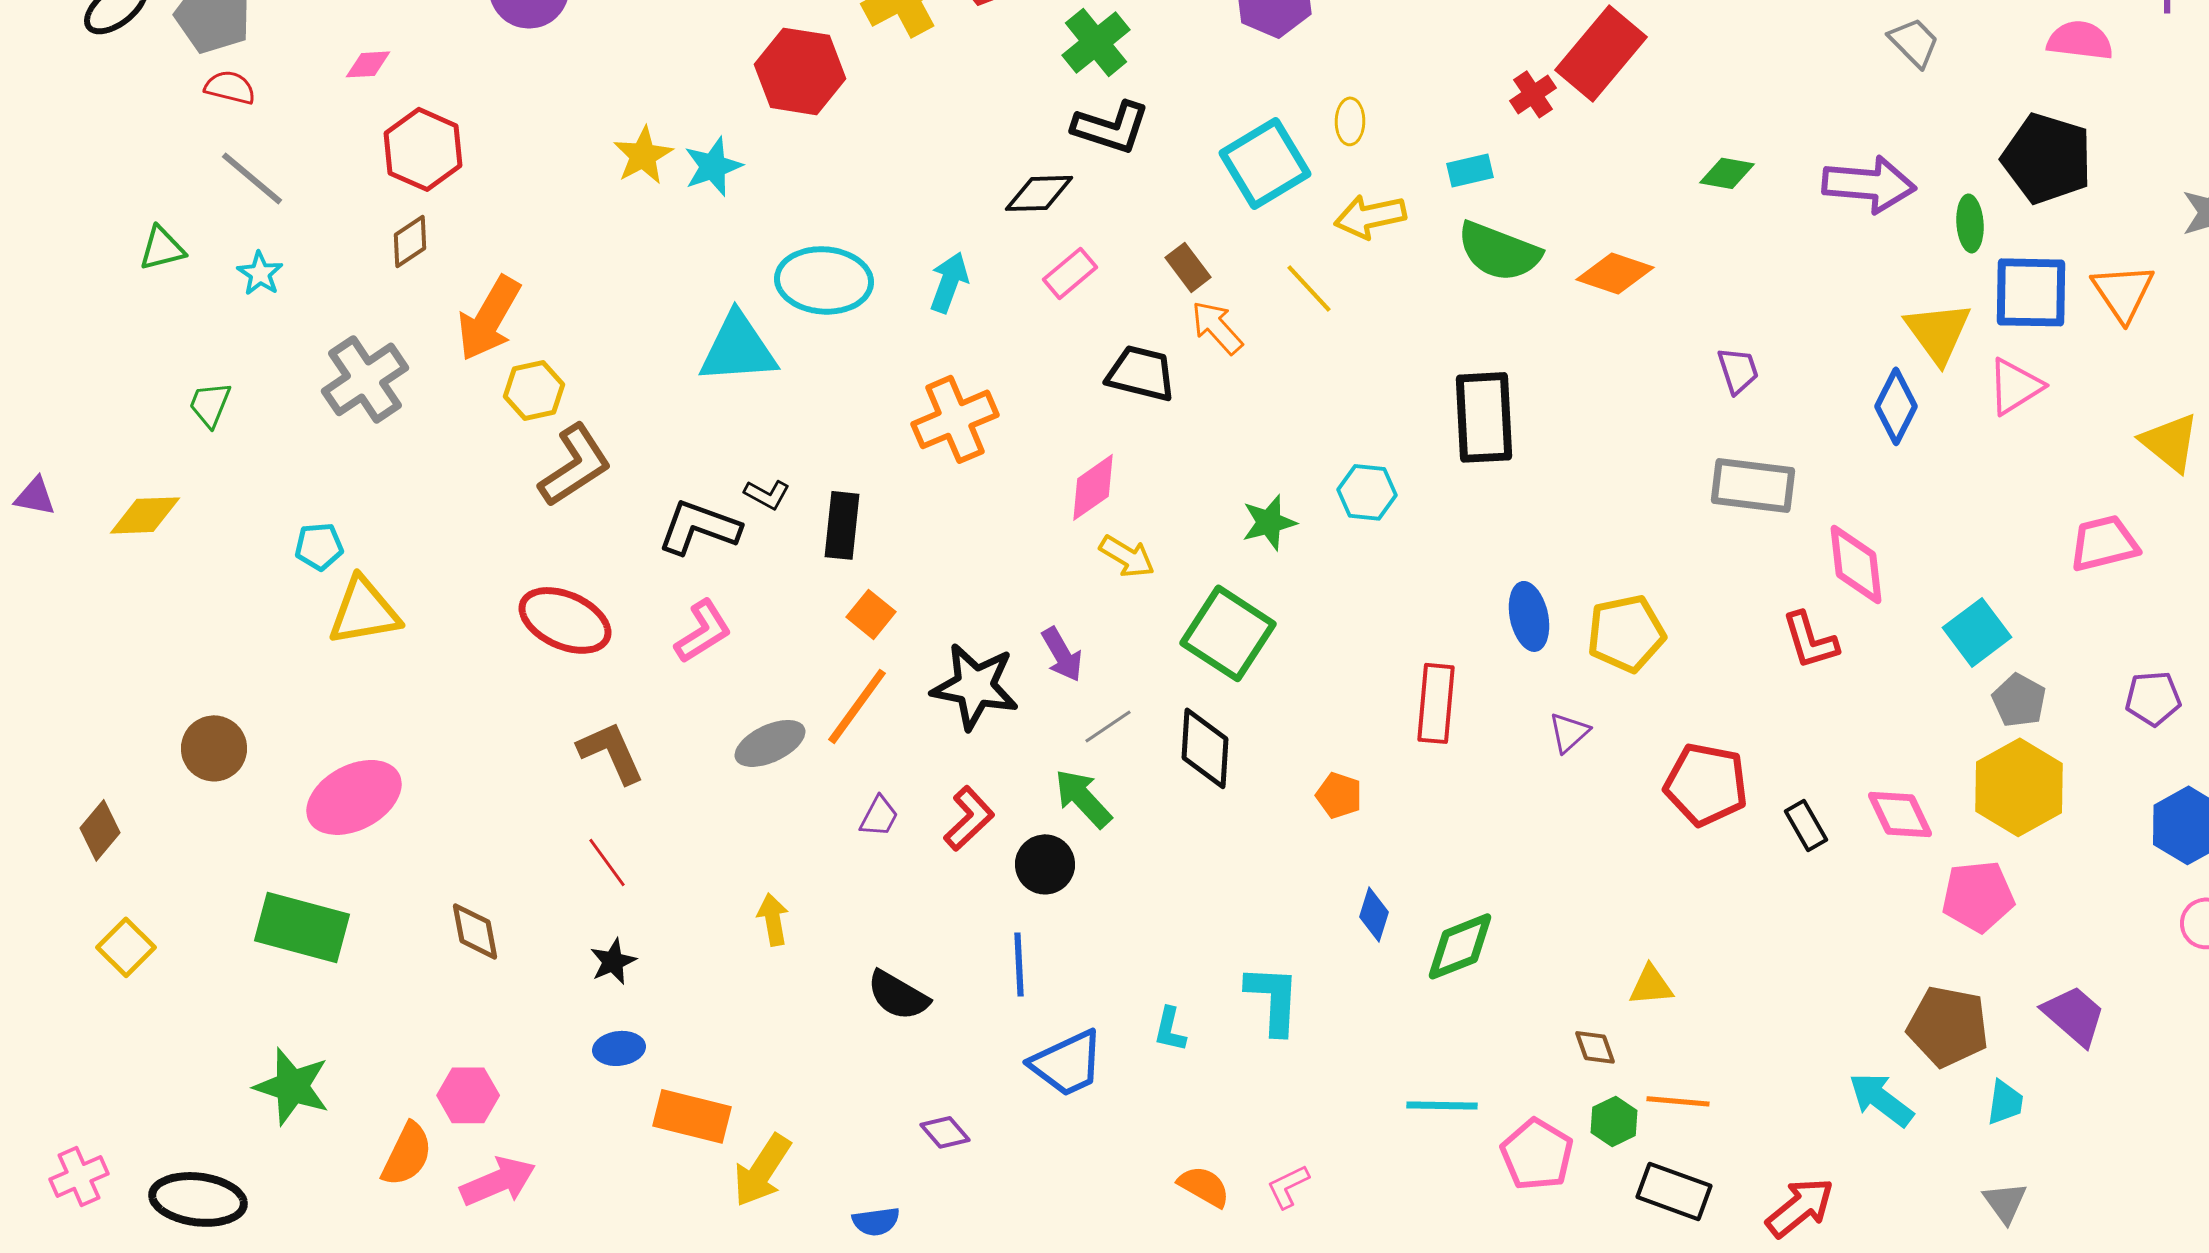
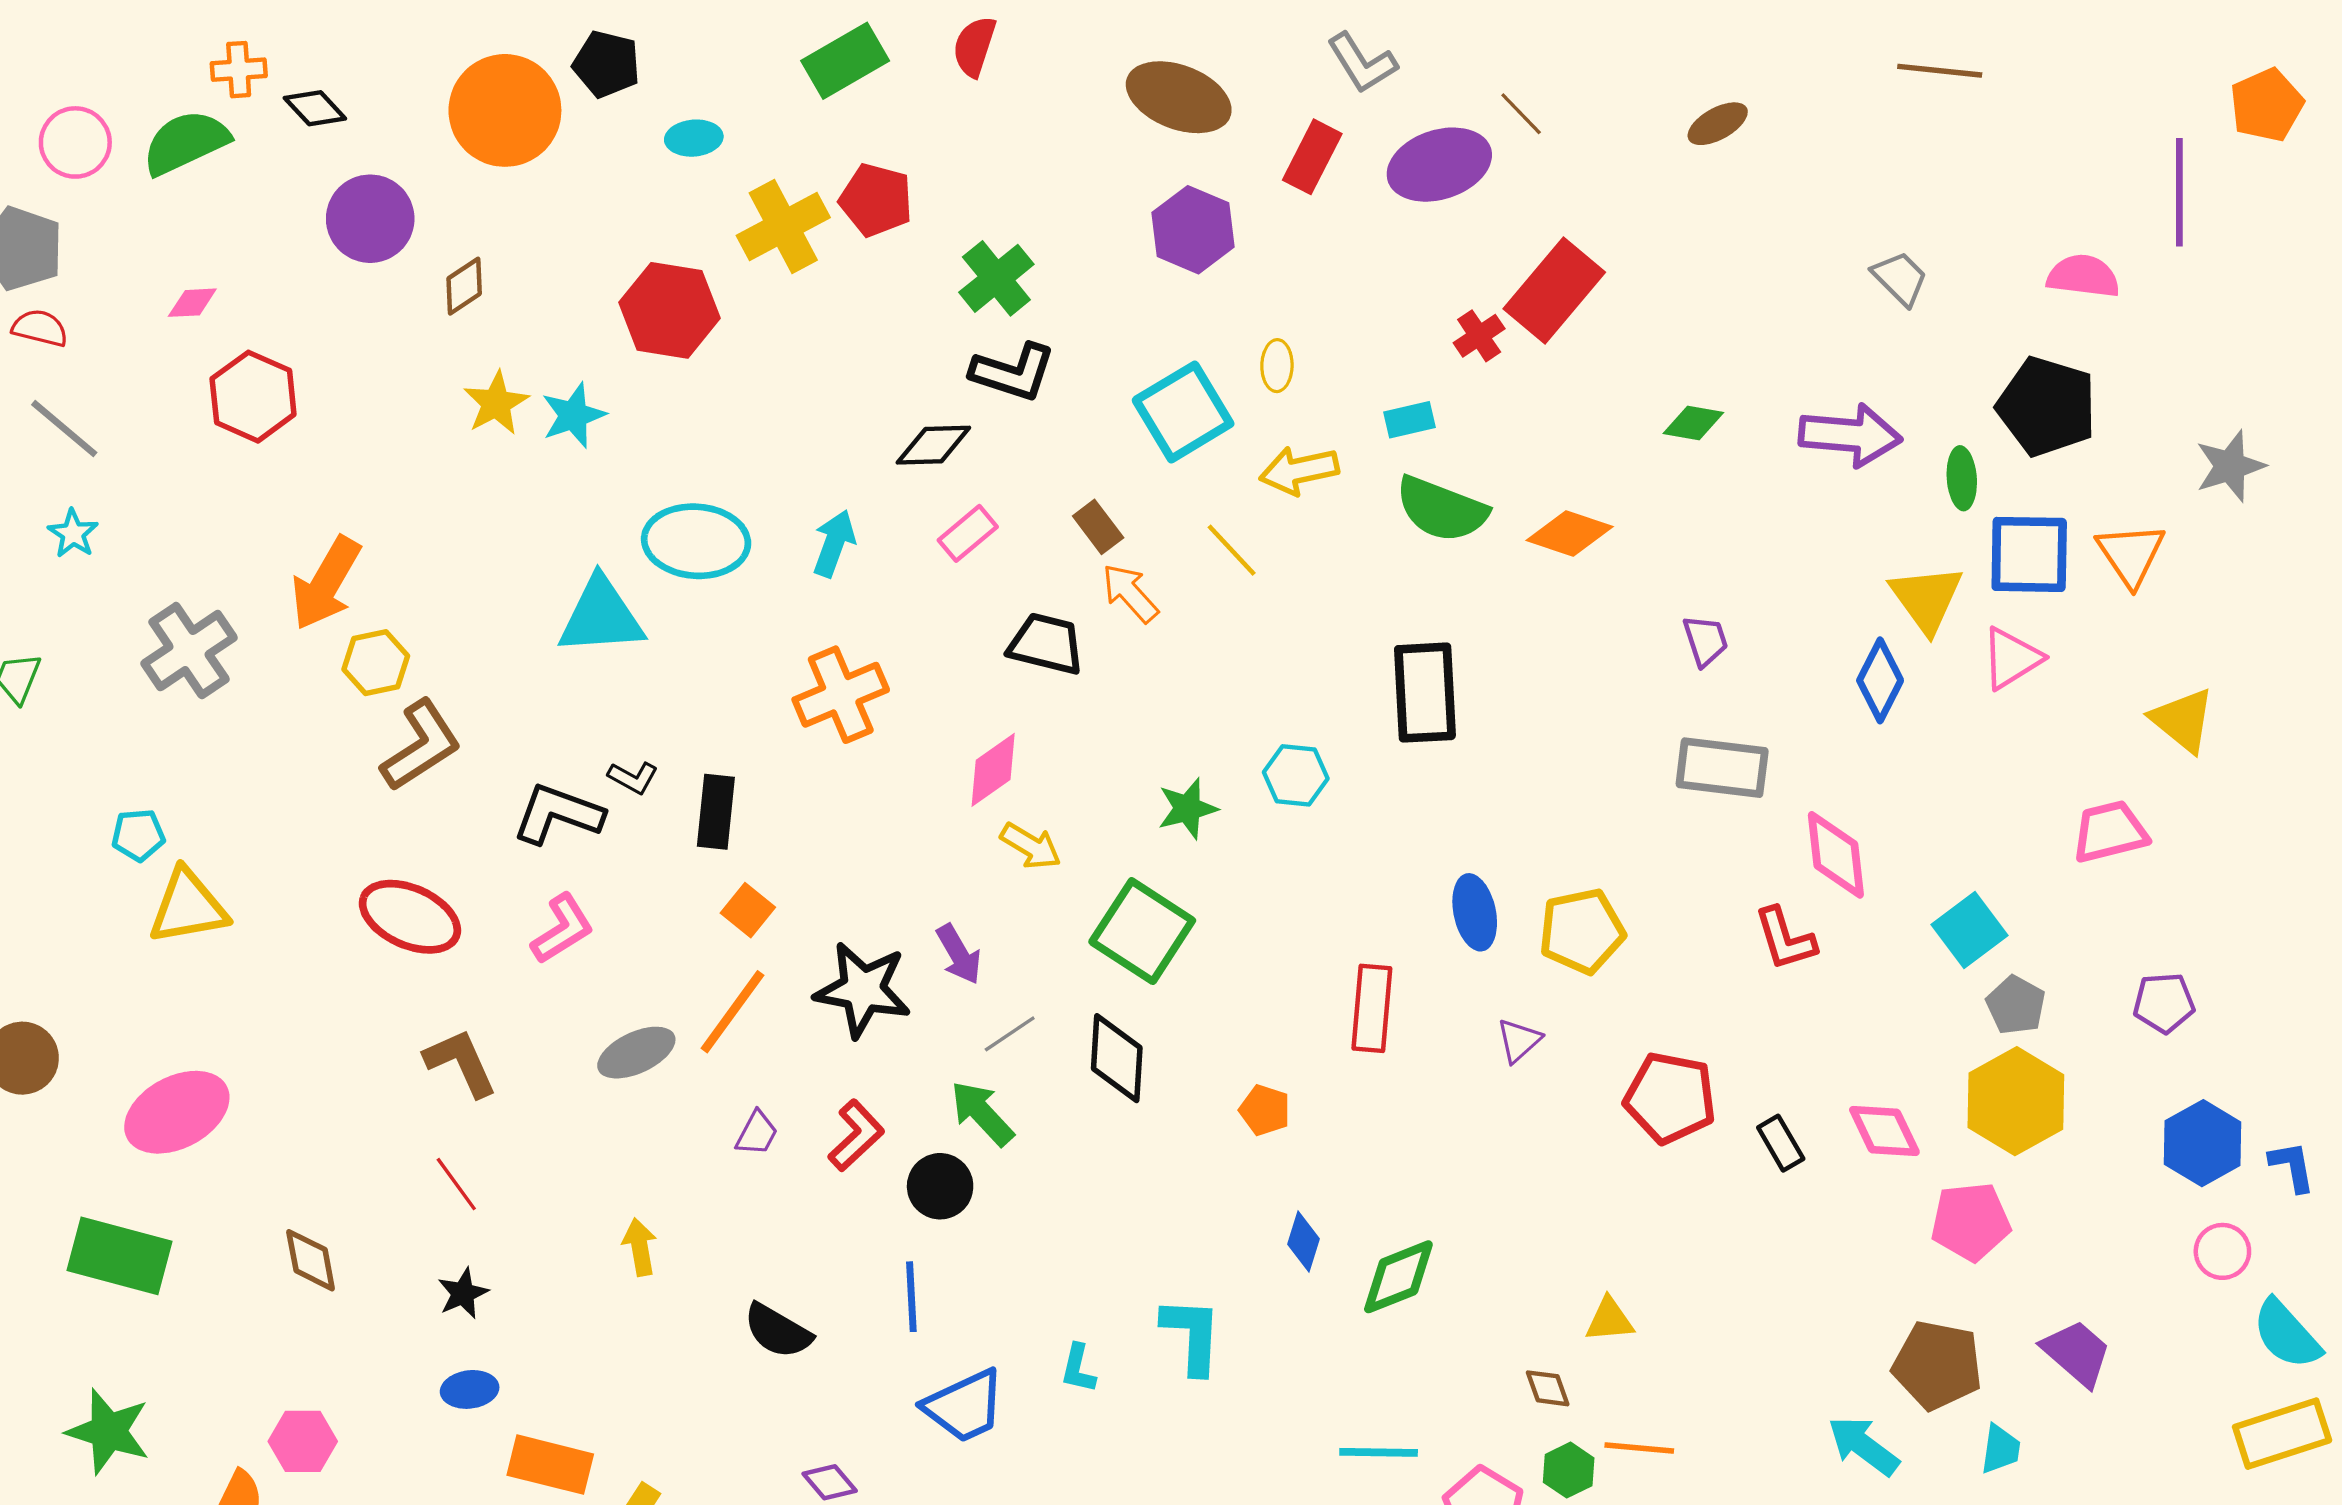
brown diamond: (410, 241) -> (464, 286), moved

